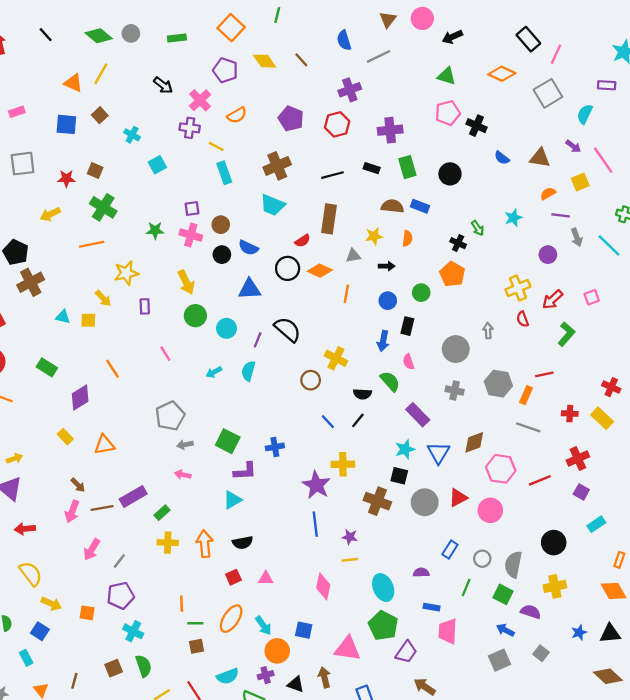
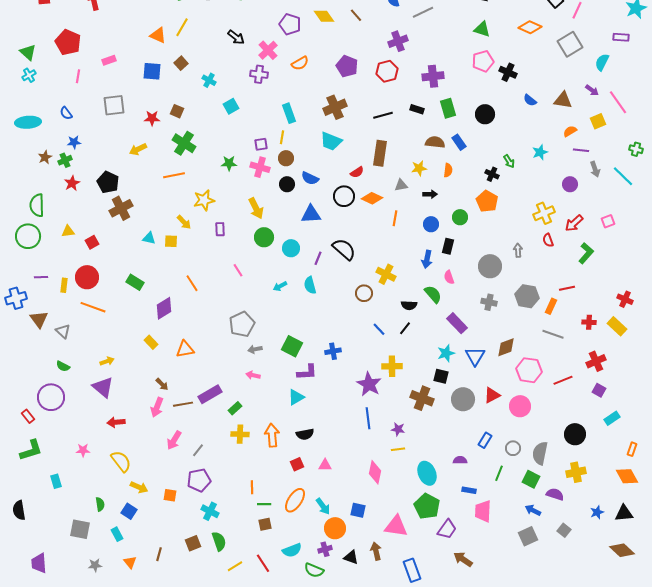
yellow line: (216, 146) -> (282, 137), moved, turned 72
blue rectangle: (420, 206) -> (459, 142), turned 35
cyan semicircle: (248, 371) -> (310, 285), turned -30

